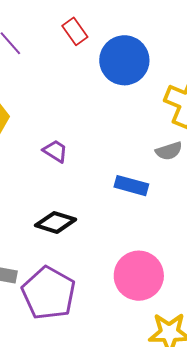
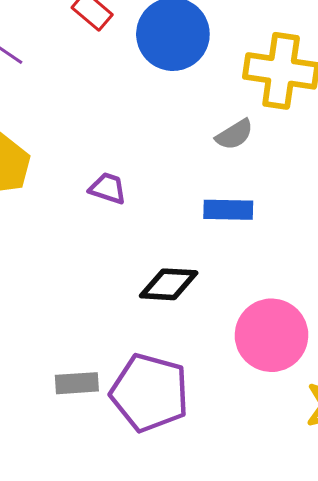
gray semicircle: (169, 151) -> (234, 135), moved
black diamond: (55, 222) -> (169, 284), moved

